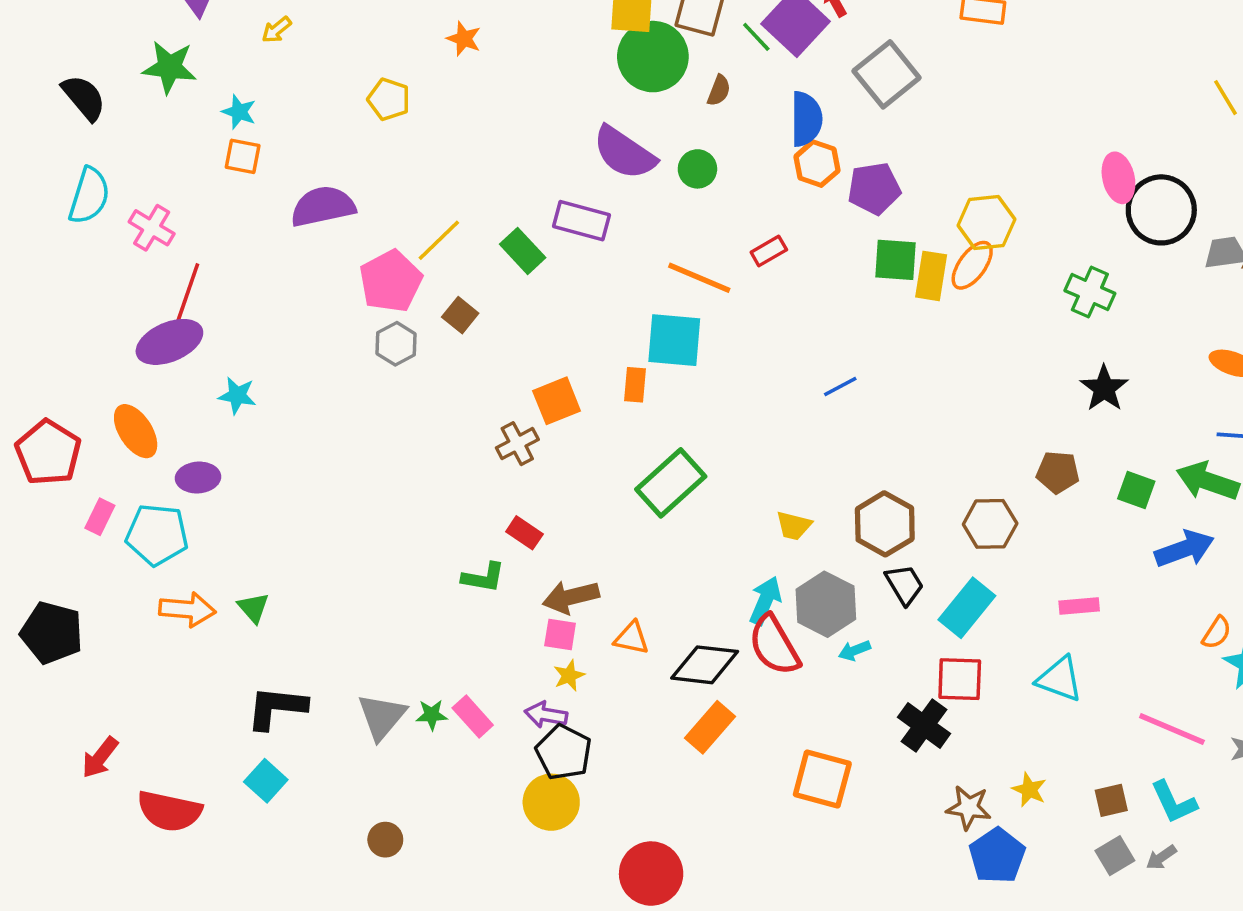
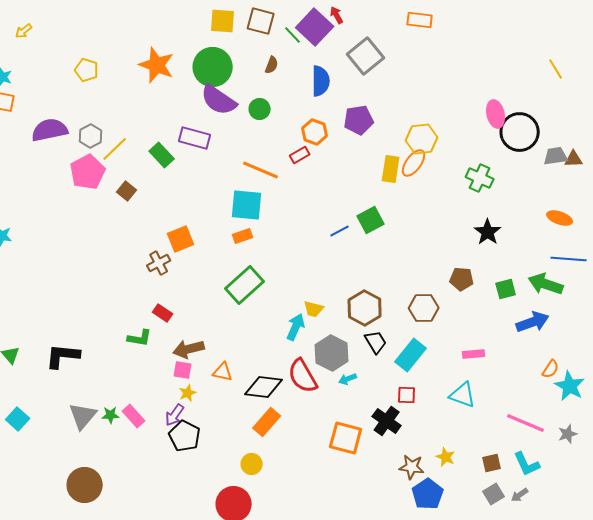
orange star: (464, 39) -> (157, 65), moved, size x1.8
green circle: (653, 57) -> (213, 67), moved
orange hexagon: (817, 164) -> (315, 132), moved
green square: (895, 260) -> (371, 220), moved, turned -32
gray hexagon: (396, 344) -> (91, 136), moved
orange rectangle: (635, 385) -> (243, 236), moved, turned 66
green square: (1136, 490) -> (506, 289), turned -35
cyan arrow: (765, 601) -> (296, 327), moved
red square: (960, 679) -> (407, 395), size x0.7
black L-shape: (276, 708) -> (63, 356), moved
purple arrow: (546, 715) -> (175, 415), turned -65
orange square: (822, 779) -> (346, 438), moved
cyan square: (266, 781) -> (18, 419), moved
yellow circle: (551, 802) -> (252, 464), moved, size x0.7
brown circle: (385, 840) -> (85, 485), size x1.8

